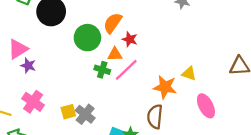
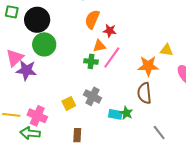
green circle: (87, 38) -> (44, 44), moved
purple star: (28, 65) -> (26, 70), size x1.5
pink cross: (33, 102) -> (37, 116), moved
gray cross: (85, 114) -> (93, 96), moved

